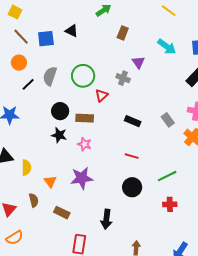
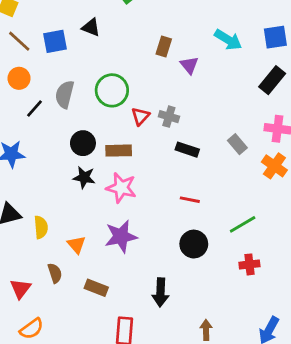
brown rectangle: (123, 33) -> (164, 46), moved
gray cross: (123, 78) -> (169, 117), moved
pink star: (84, 144) -> (121, 188), size x1.5

